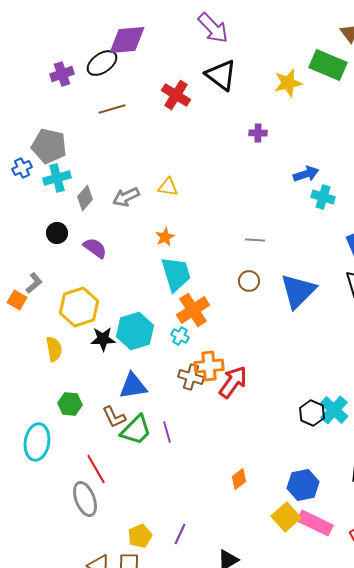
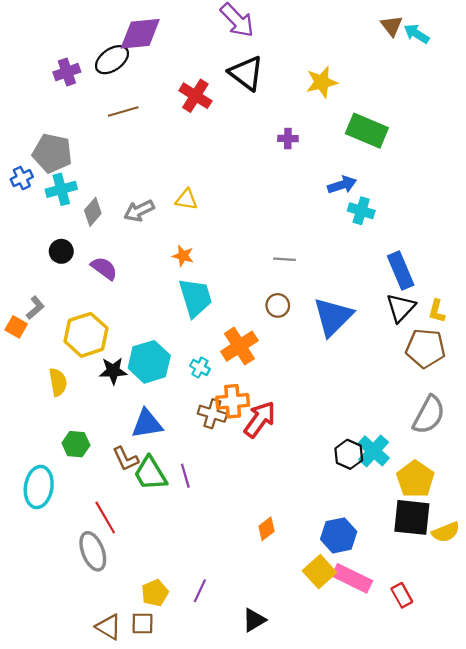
green rectangle: (328, 65) -> (367, 131), moved
orange star: (165, 237) -> (183, 256), turned -30
orange cross: (193, 310) -> (239, 346), moved
green trapezoid: (136, 430) -> (150, 473), turned 104

